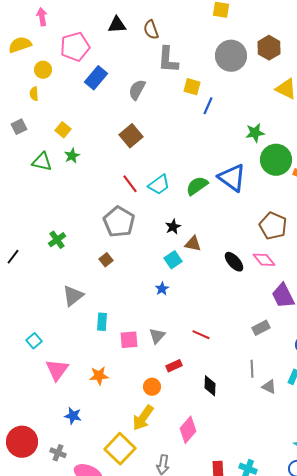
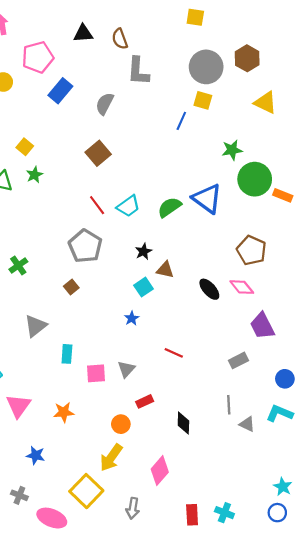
yellow square: (192, 87) -> (203, 100), moved
red line: (201, 335) -> (174, 353), moved

